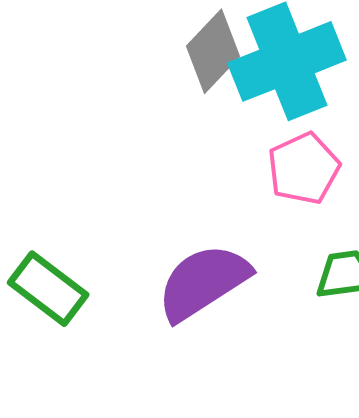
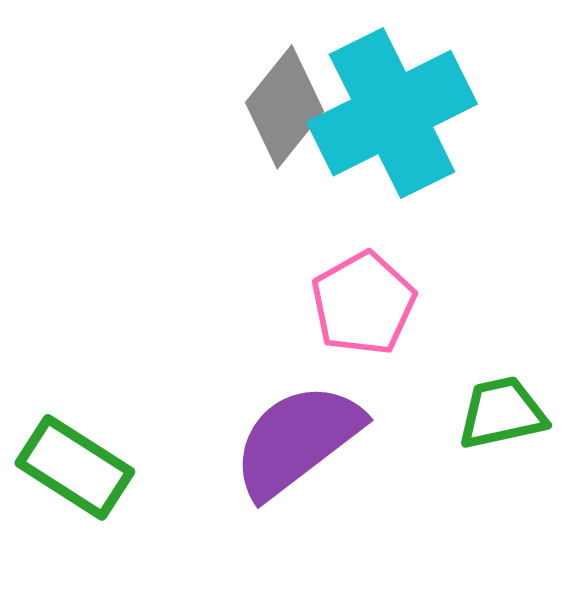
pink pentagon: (304, 169) -> (363, 303), moved

